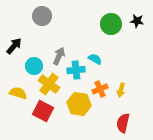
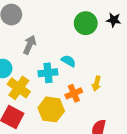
gray arrow: (59, 56) -> (30, 45), moved
yellow arrow: (121, 90) -> (96, 84), moved

